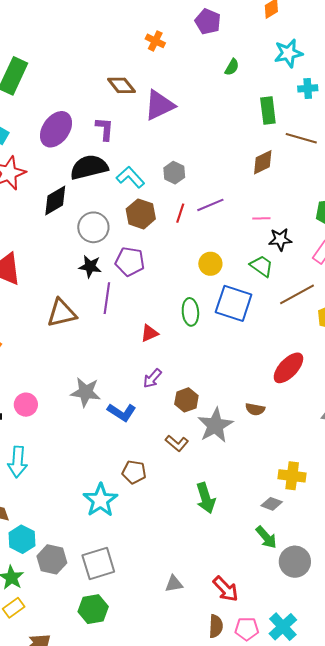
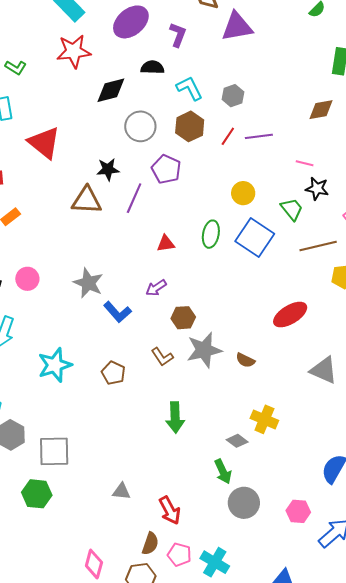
black semicircle: (89, 167) -> (152, 67), size x0.6
black star: (90, 266) -> (108, 169), moved, turned -30
brown semicircle: (255, 409) -> (245, 360), moved
cyan star: (100, 500) -> (55, 365), moved
cyan cross: (283, 627) -> (215, 562), turned -32

